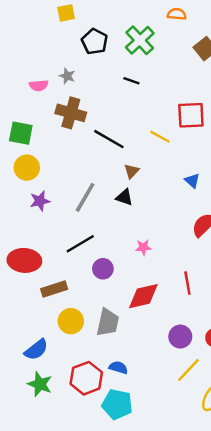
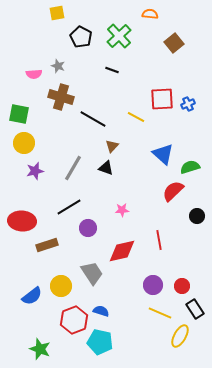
blue triangle: (192, 181) -> (163, 154), size x1.6
yellow circle: (71, 321) -> (61, 286), moved
gray trapezoid: (108, 322) -> (92, 273), turned -45
yellow line: (189, 370) -> (160, 313), turned 70
green star: (40, 384) -> (40, 349), moved

